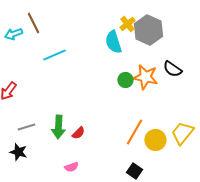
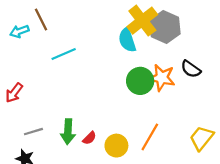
yellow cross: (127, 24) -> (142, 21), size x1.8
green circle: (125, 80) -> (140, 81), size x1.6
yellow circle: (155, 140) -> (116, 146), moved

